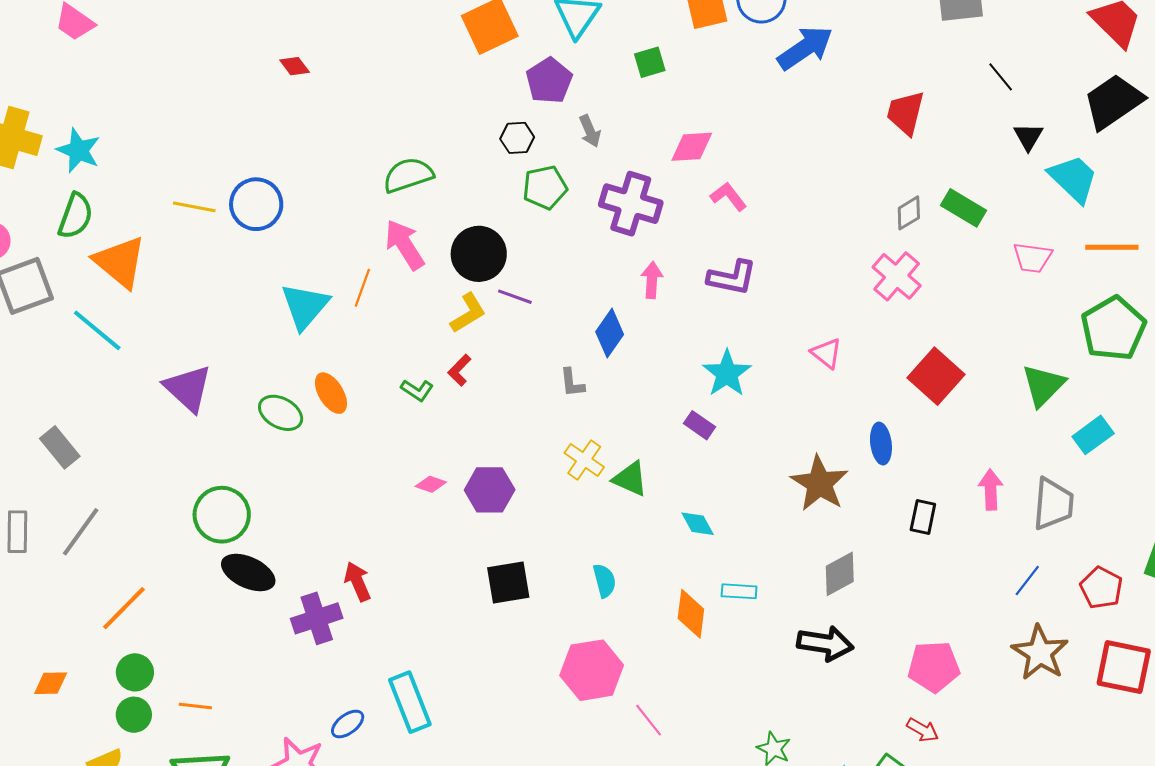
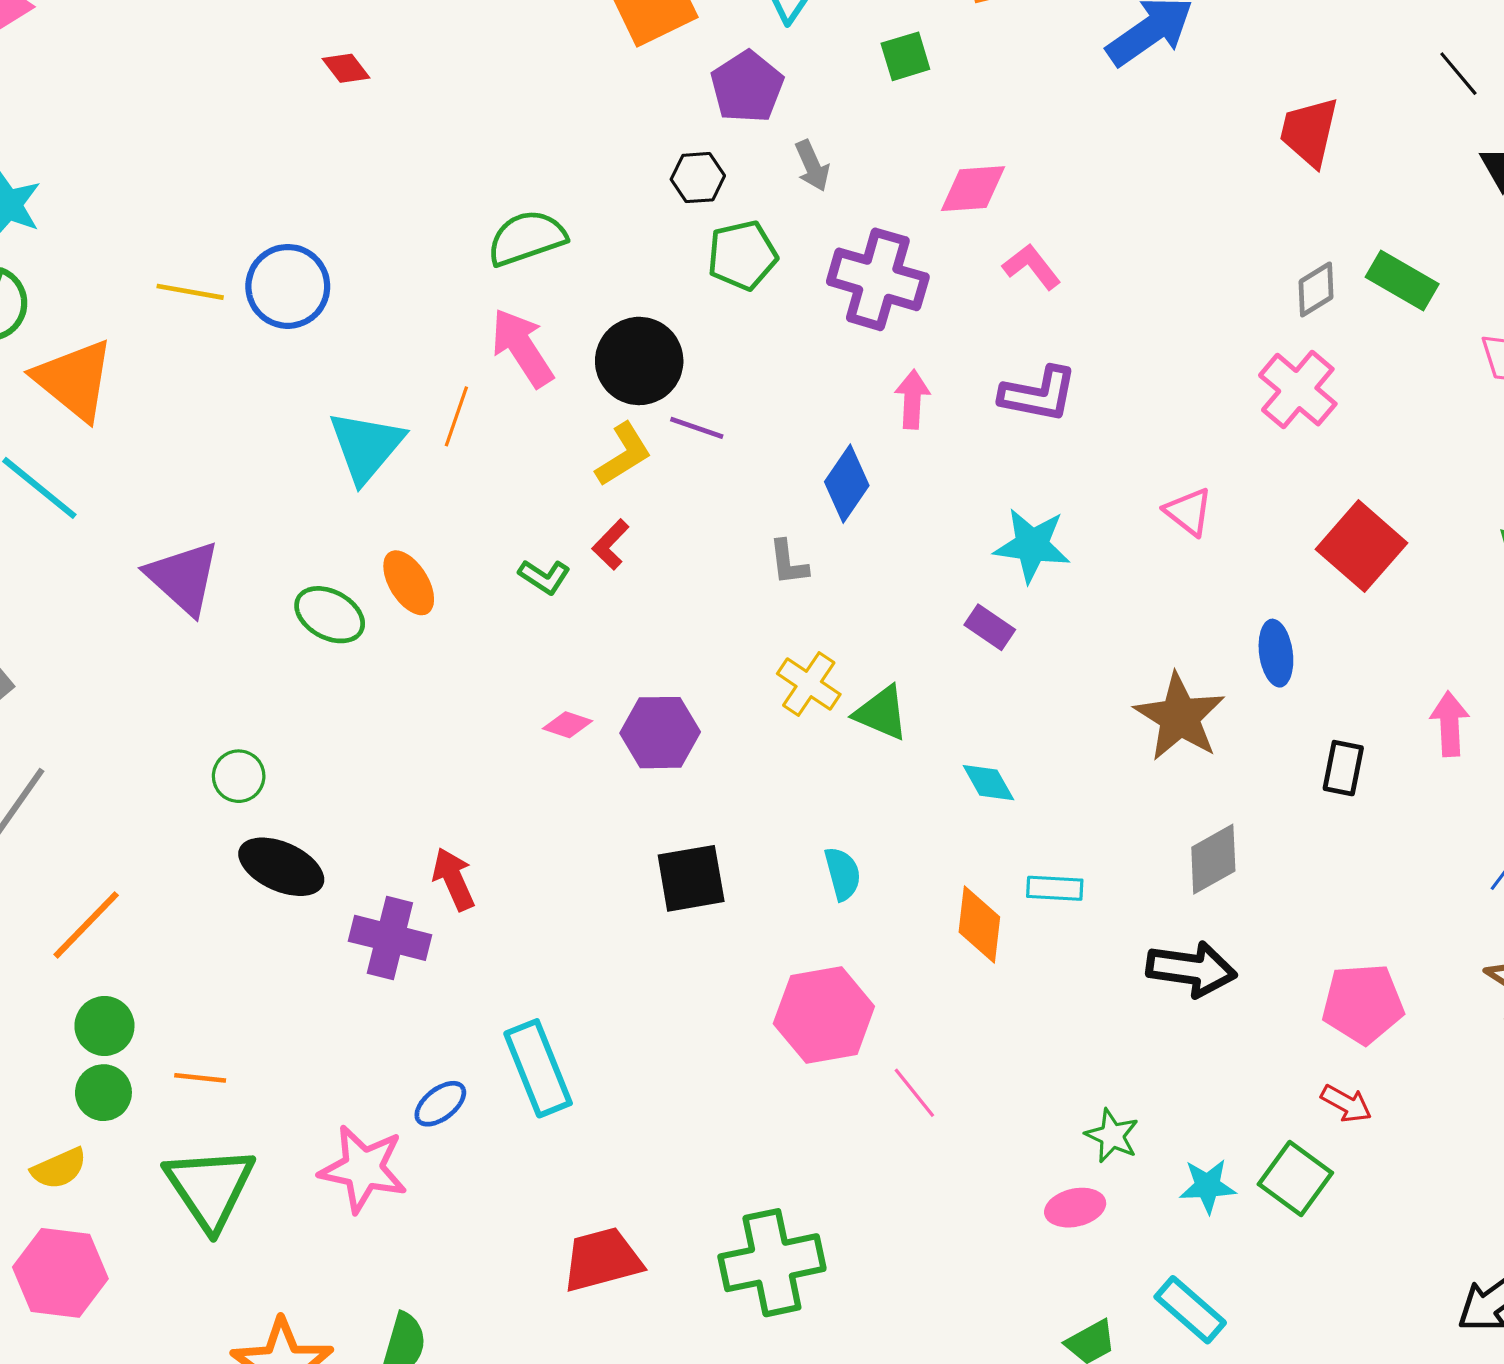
cyan star: (727, 373) -> (1032, 545), turned -30
green circle: (222, 515) -> (239, 776), size x0.6
purple cross: (317, 618) -> (390, 938), turned 33

